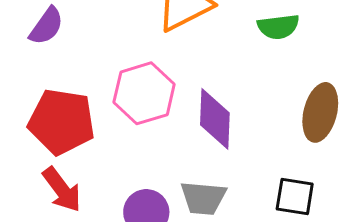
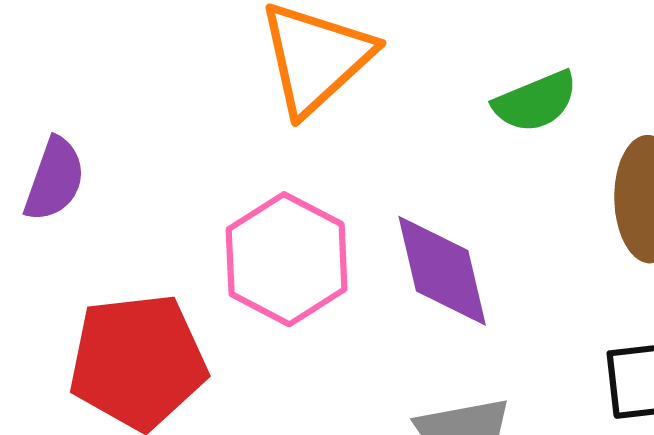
green semicircle: (278, 27) -> (535, 102), moved

